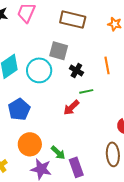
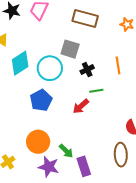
black cross: (76, 71) -> (87, 70), turned 32
blue pentagon: (19, 109) -> (41, 100), moved

